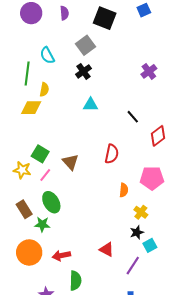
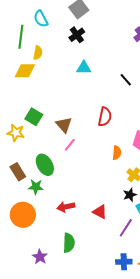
pink line: (45, 175) -> (70, 145), moved
red arrow: (61, 256) -> (66, 207), moved

